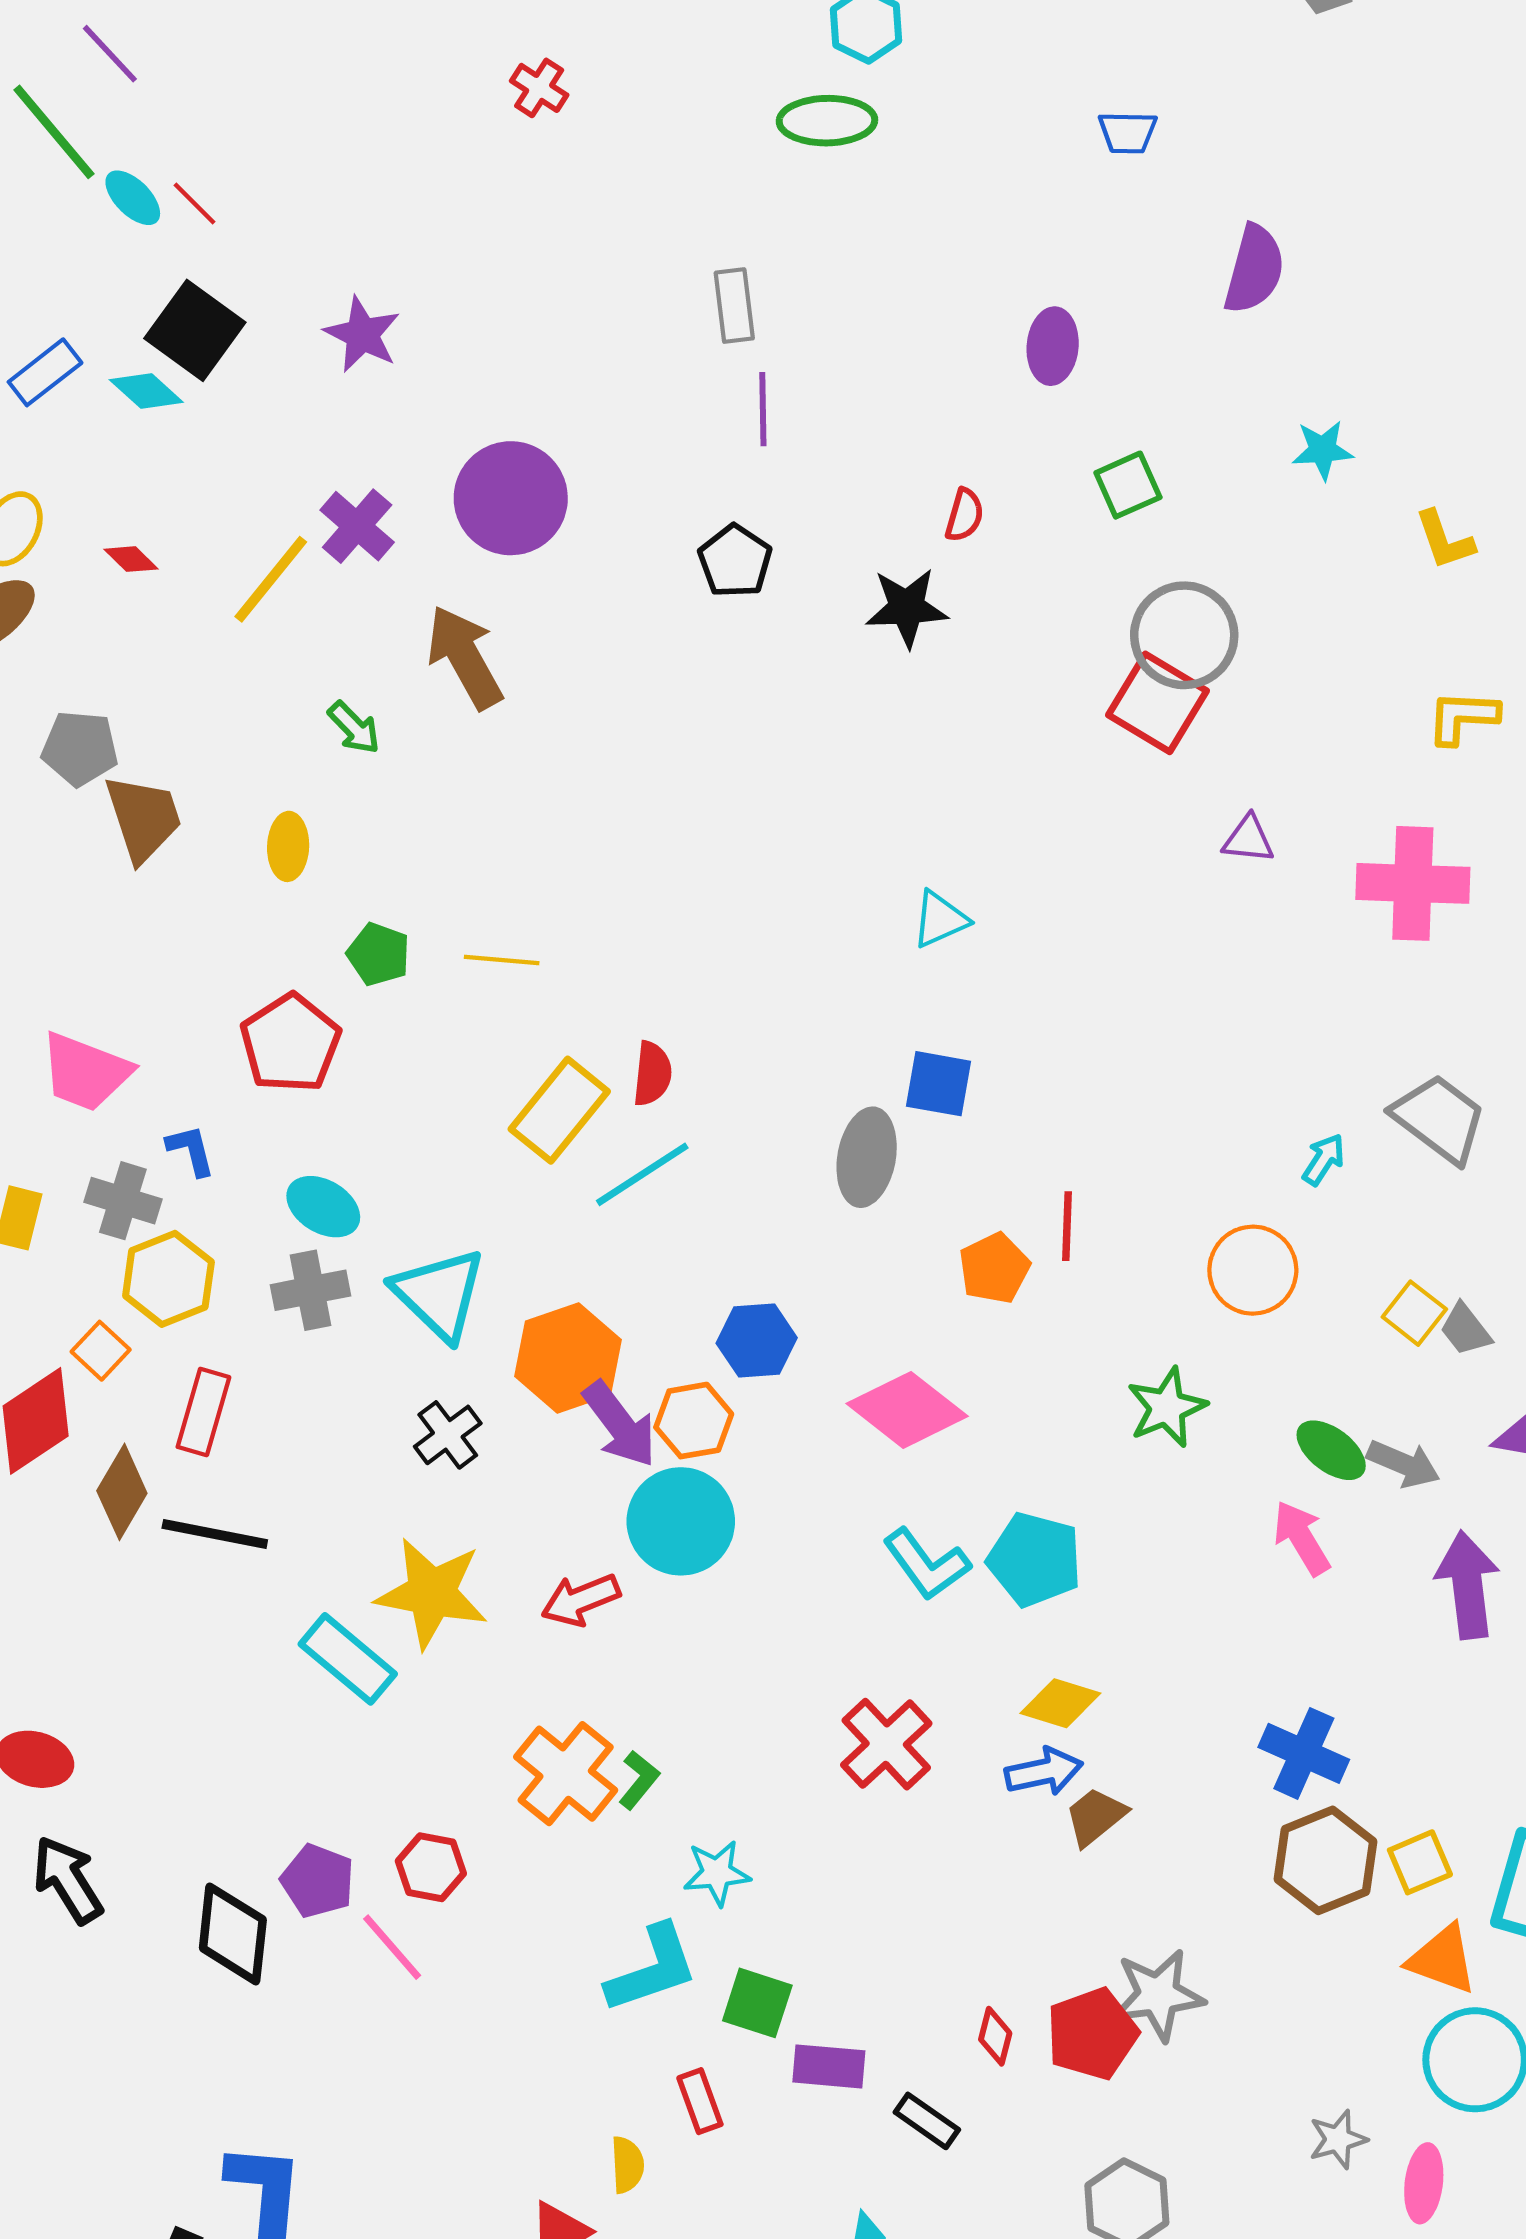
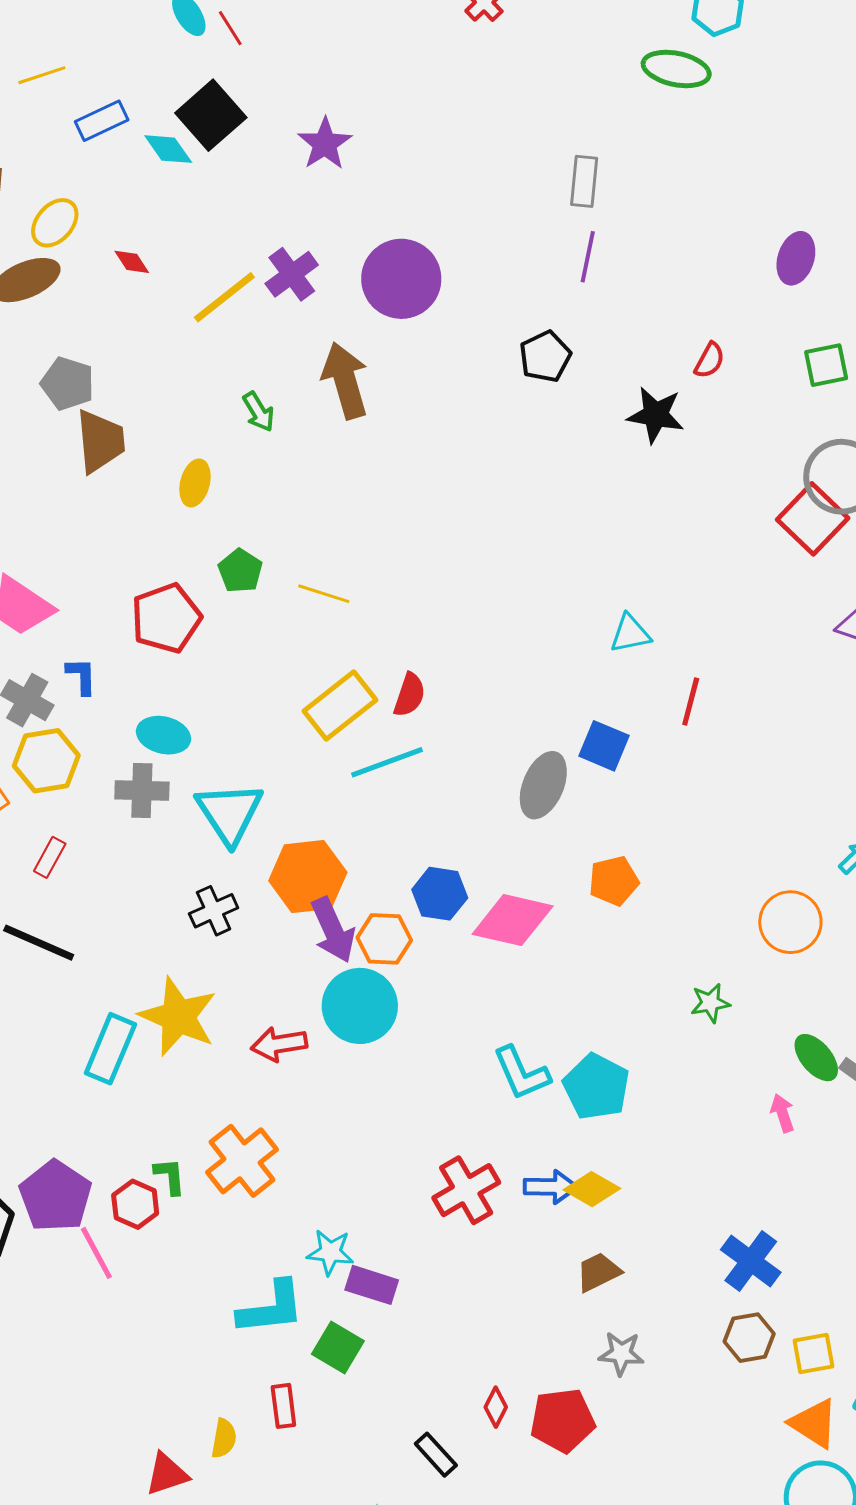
cyan ellipse: (323, 1207) -> (164, 735), turned -30
red line: (1067, 1226) -> (691, 701), moved
green star: (1167, 1407) -> (710, 1003), size x0.7
pink diamond: (907, 1410) -> (513, 920), moved, turned -38
red rectangle: (203, 1412) -> (50, 857), size x0.7
pink arrow: (1302, 1538) -> (782, 1113), size x0.7
cyan rectangle: (348, 1659) -> (110, 1049), turned 60
blue arrow: (1044, 1772) -> (551, 1187), moved
green L-shape: (639, 1780) -> (170, 1176), moved, turned -57
brown hexagon: (1326, 1860) -> (749, 1338), size x0.7
purple pentagon: (318, 1881) -> (56, 1196), size x1.4
gray star: (1158, 1995) -> (621, 1353), moved, size x0.7
purple rectangle: (829, 2066) -> (372, 1285), moved

